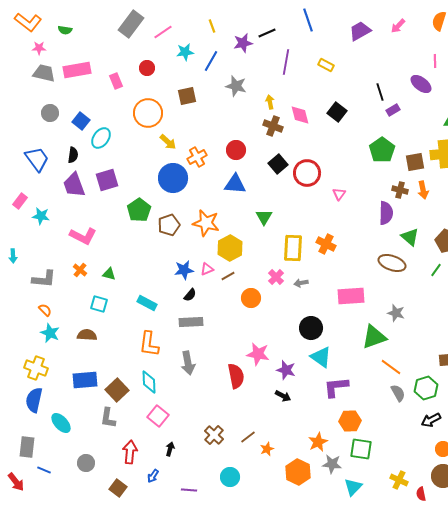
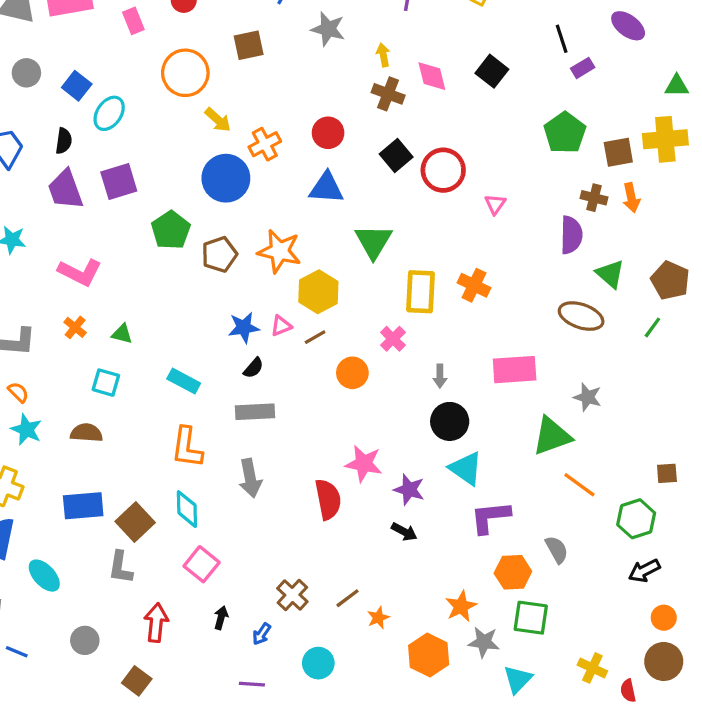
green triangle: (264, 217) -> (373, 241), size x1.4
gray arrow: (301, 283) -> (440, 376), moved, turned -80
gray semicircle: (398, 393) -> (557, 550), moved
blue arrow: (153, 476) -> (262, 634), moved

